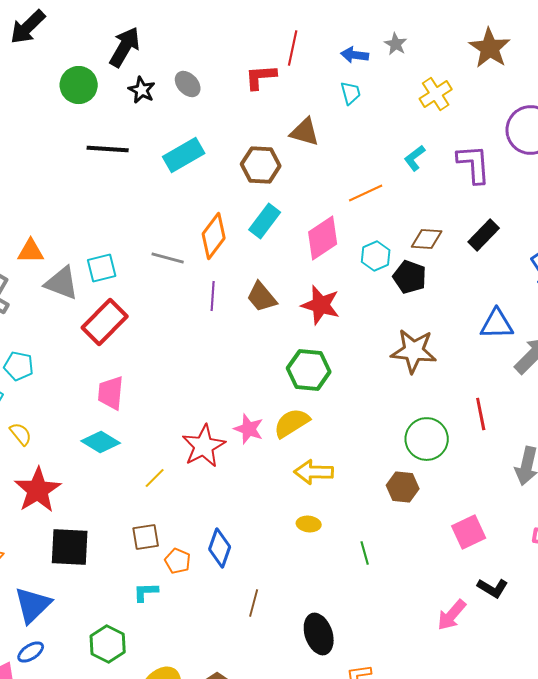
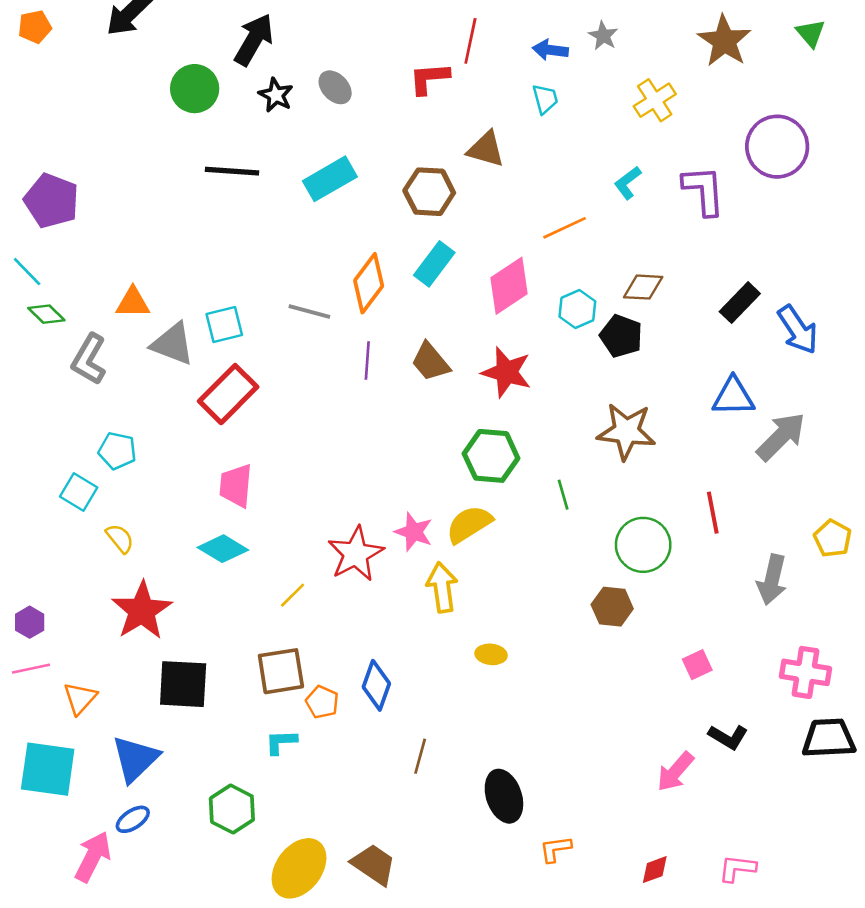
black rectangle: (484, 235) -> (740, 303), moved
yellow arrow: (314, 472) -> (442, 587), moved, turned 81
pink square: (469, 532) -> (697, 665), size x0.7
brown square: (146, 537) -> (281, 671), size x1.4
green line: (365, 553) -> (563, 495), moved

